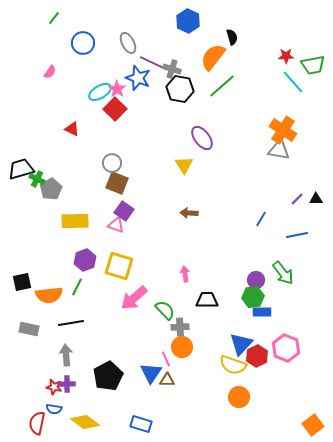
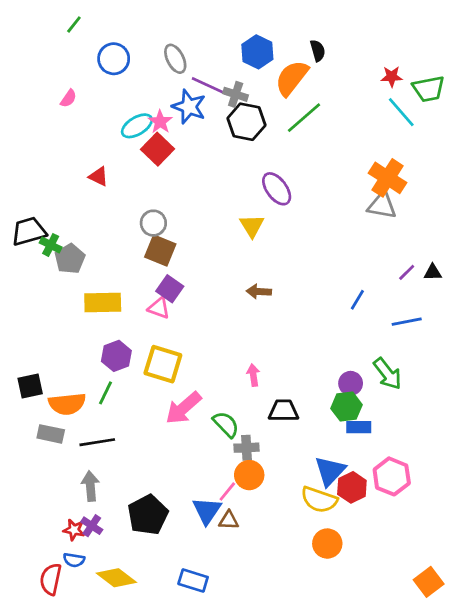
blue hexagon: (188, 21) -> (257, 52), moved
gray rectangle: (29, 329) -> (51, 434), moved
pink line: (166, 359) -> (227, 491), turned 63
purple cross: (67, 384) -> (92, 526), turned 35

